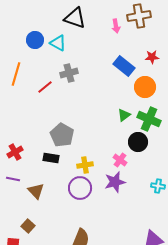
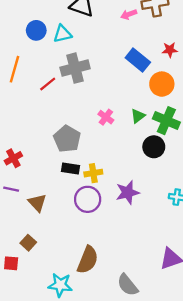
pink arrow: (116, 26) -> (129, 14), turned 80
cyan triangle: (58, 43) -> (62, 34), turned -42
gray cross: (69, 73) -> (75, 68), size x1.4
black rectangle: (51, 158) -> (70, 169), moved
pink cross: (120, 160) -> (106, 117), moved

